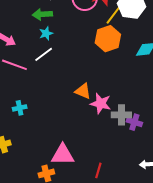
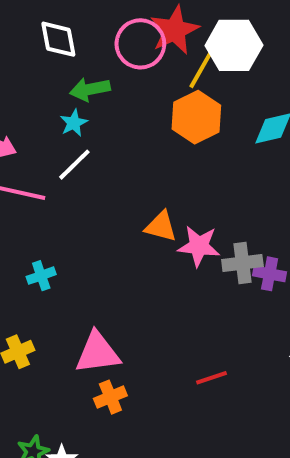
green arrow: (42, 14) -> (90, 89), moved
pink triangle: (63, 155) -> (98, 353), moved
red line: (98, 170) -> (212, 378), turned 63

